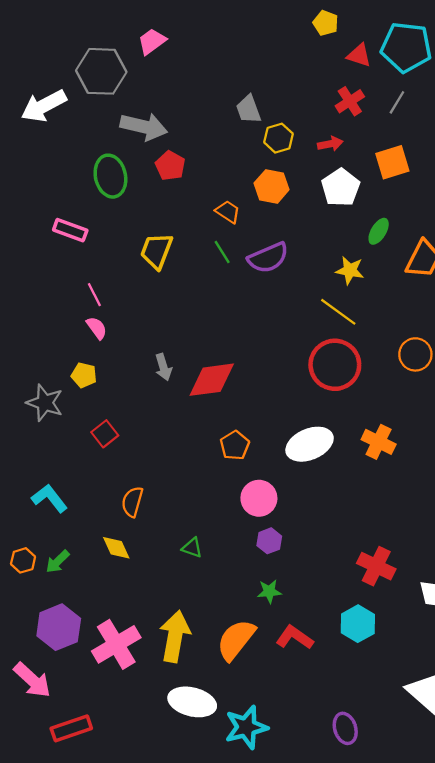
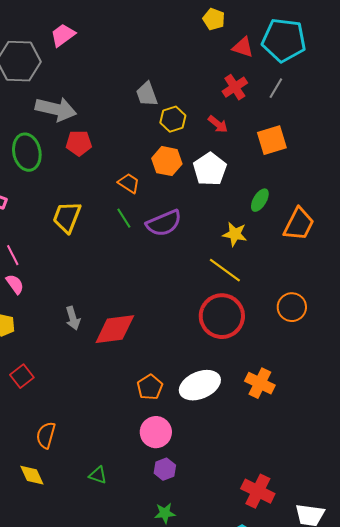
red arrow: (330, 144) -> (218, 124), turned 50
red pentagon: (170, 166) -> (79, 143), turned -30
white pentagon: (341, 188) -> (210, 169), moved
orange pentagon: (235, 445) -> (150, 387), moved

